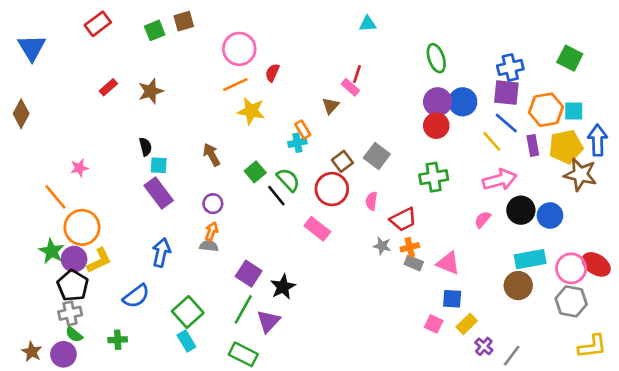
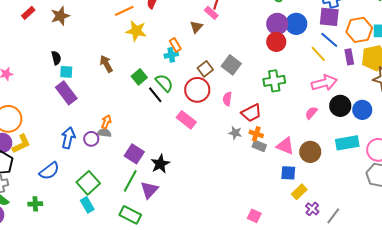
purple circle: (213, 204) -> (91, 139), moved
orange cross: (410, 247) -> (256, 134), turned 32
brown circle: (518, 286) -> (310, 152), moved
pink square: (434, 324) -> (254, 216), moved

